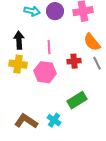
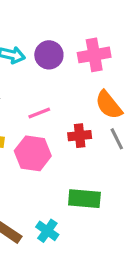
pink line: (49, 47) -> (39, 113), turned 72
green rectangle: (77, 100) -> (84, 199), turned 36

